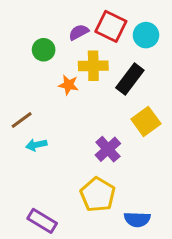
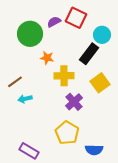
cyan circle: (146, 35) -> (102, 35), moved
green circle: (44, 50) -> (30, 34), size x1.6
yellow cross: (93, 66) -> (64, 76), moved

